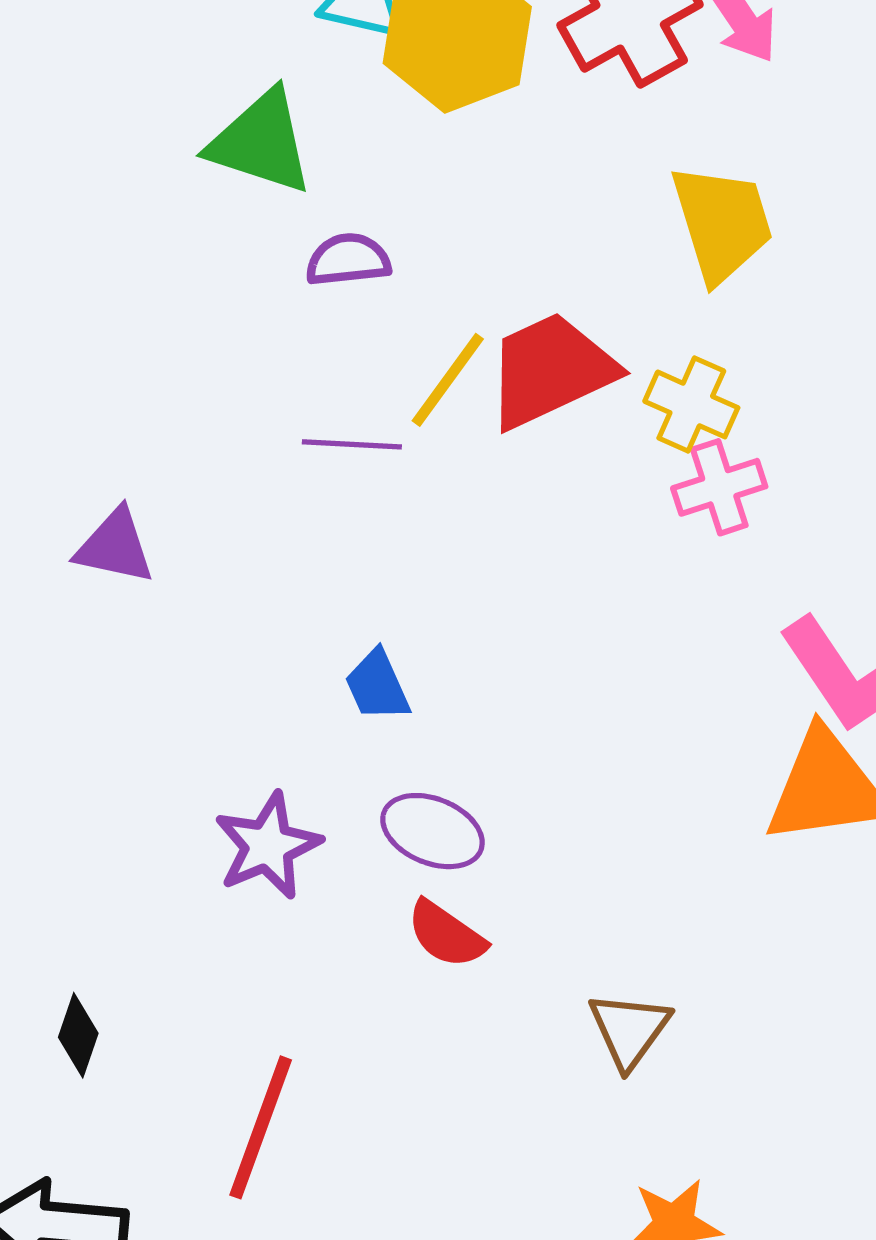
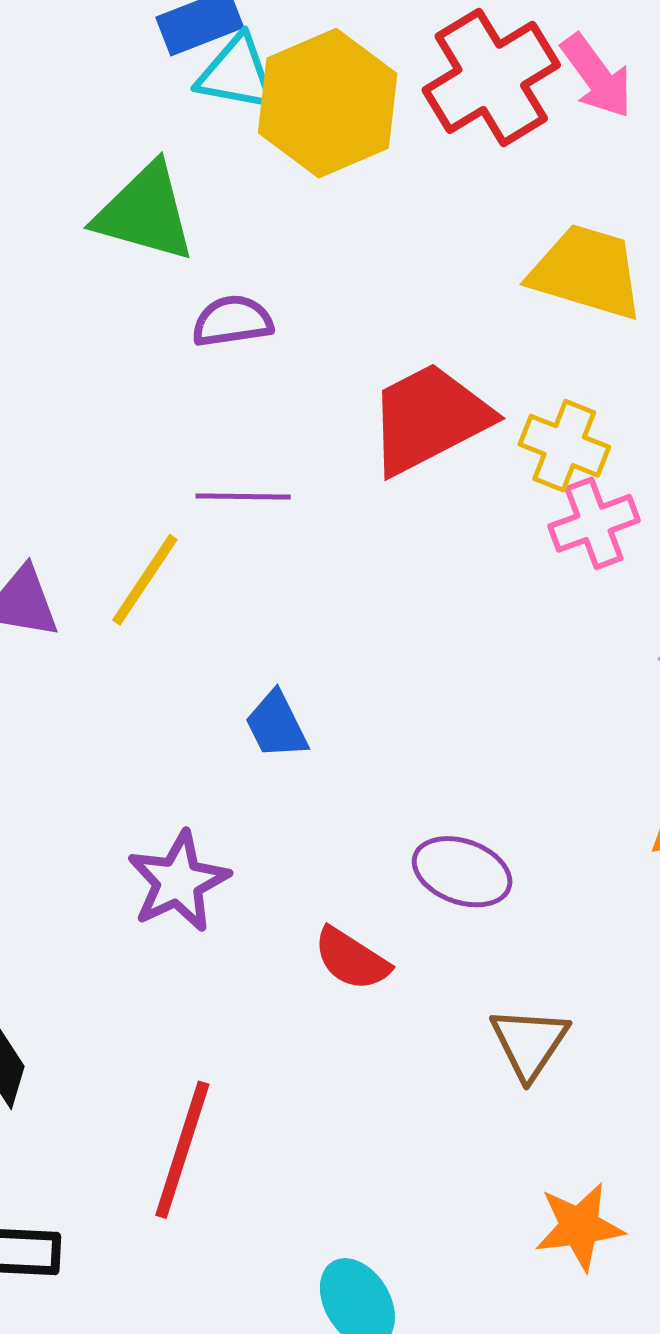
yellow trapezoid: (722, 223) -> (587, 272), turned -54
yellow line: (448, 380) -> (145, 580), moved
purple ellipse: (432, 831) -> (462, 872), moved

